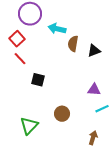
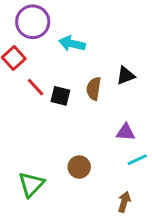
brown semicircle: (73, 44) -> (94, 89), moved
red line: (20, 59) -> (36, 87), moved
black square: (38, 80) -> (60, 96), moved

